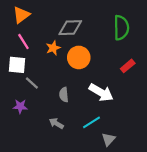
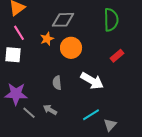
gray line: (32, 83) -> (29, 113), moved
purple star: (20, 106) -> (16, 94), size x1.6
cyan line: (91, 122) -> (91, 115), moved
gray triangle: (109, 139) -> (110, 125), moved

